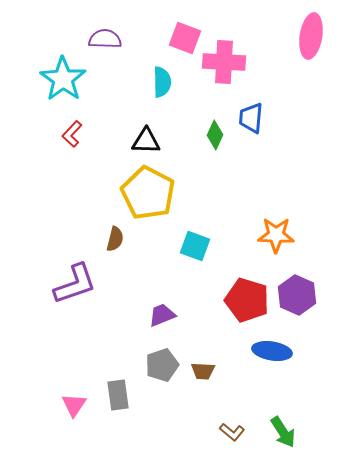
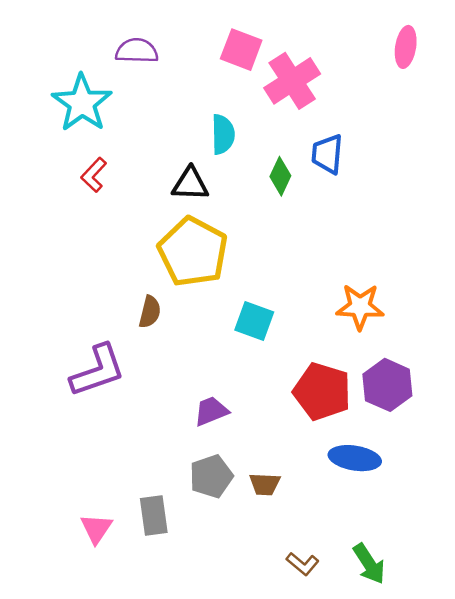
pink ellipse: (311, 36) -> (406, 47), size x0.7
pink cross: (224, 62) -> (292, 81), turned -36
cyan semicircle: (162, 82) -> (223, 134), moved

